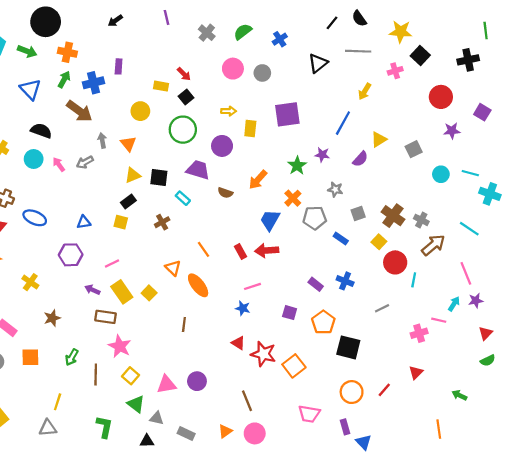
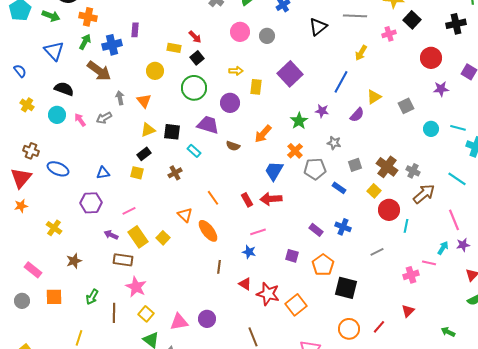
purple square: (287, 114) -> (290, 74), turned -35
brown line: (184, 325) -> (219, 267), moved

